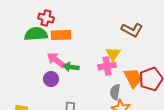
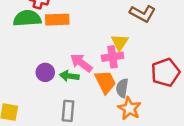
pink arrow: (56, 60) -> (81, 63), moved
green arrow: (71, 67) -> (69, 76), moved
orange trapezoid: (133, 78) -> (105, 82), moved

